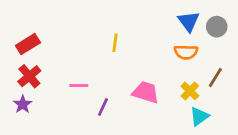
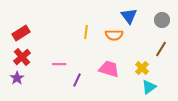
blue triangle: (189, 21) -> (129, 16), moved
orange semicircle: (186, 52) -> (114, 35), moved
brown line: (215, 78) -> (161, 49), moved

